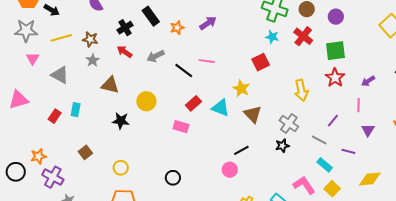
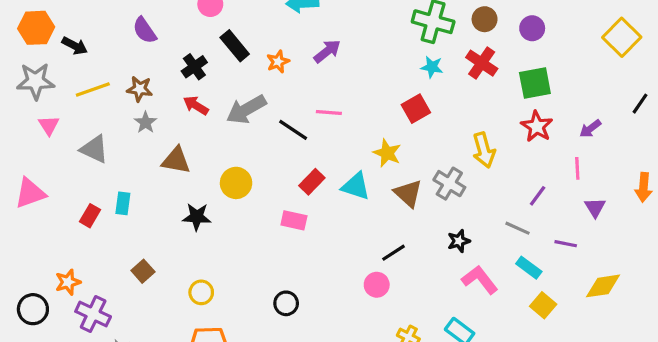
gray arrow: (156, 56) -> (246, 109), size x1.4
gray cross: (289, 124) -> (449, 184), moved
pink L-shape: (304, 185) -> (480, 280), moved

